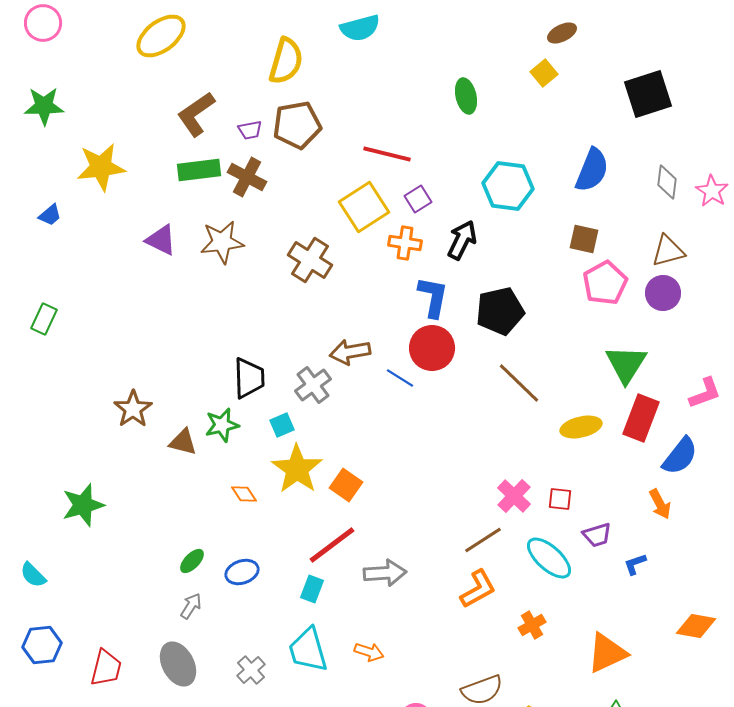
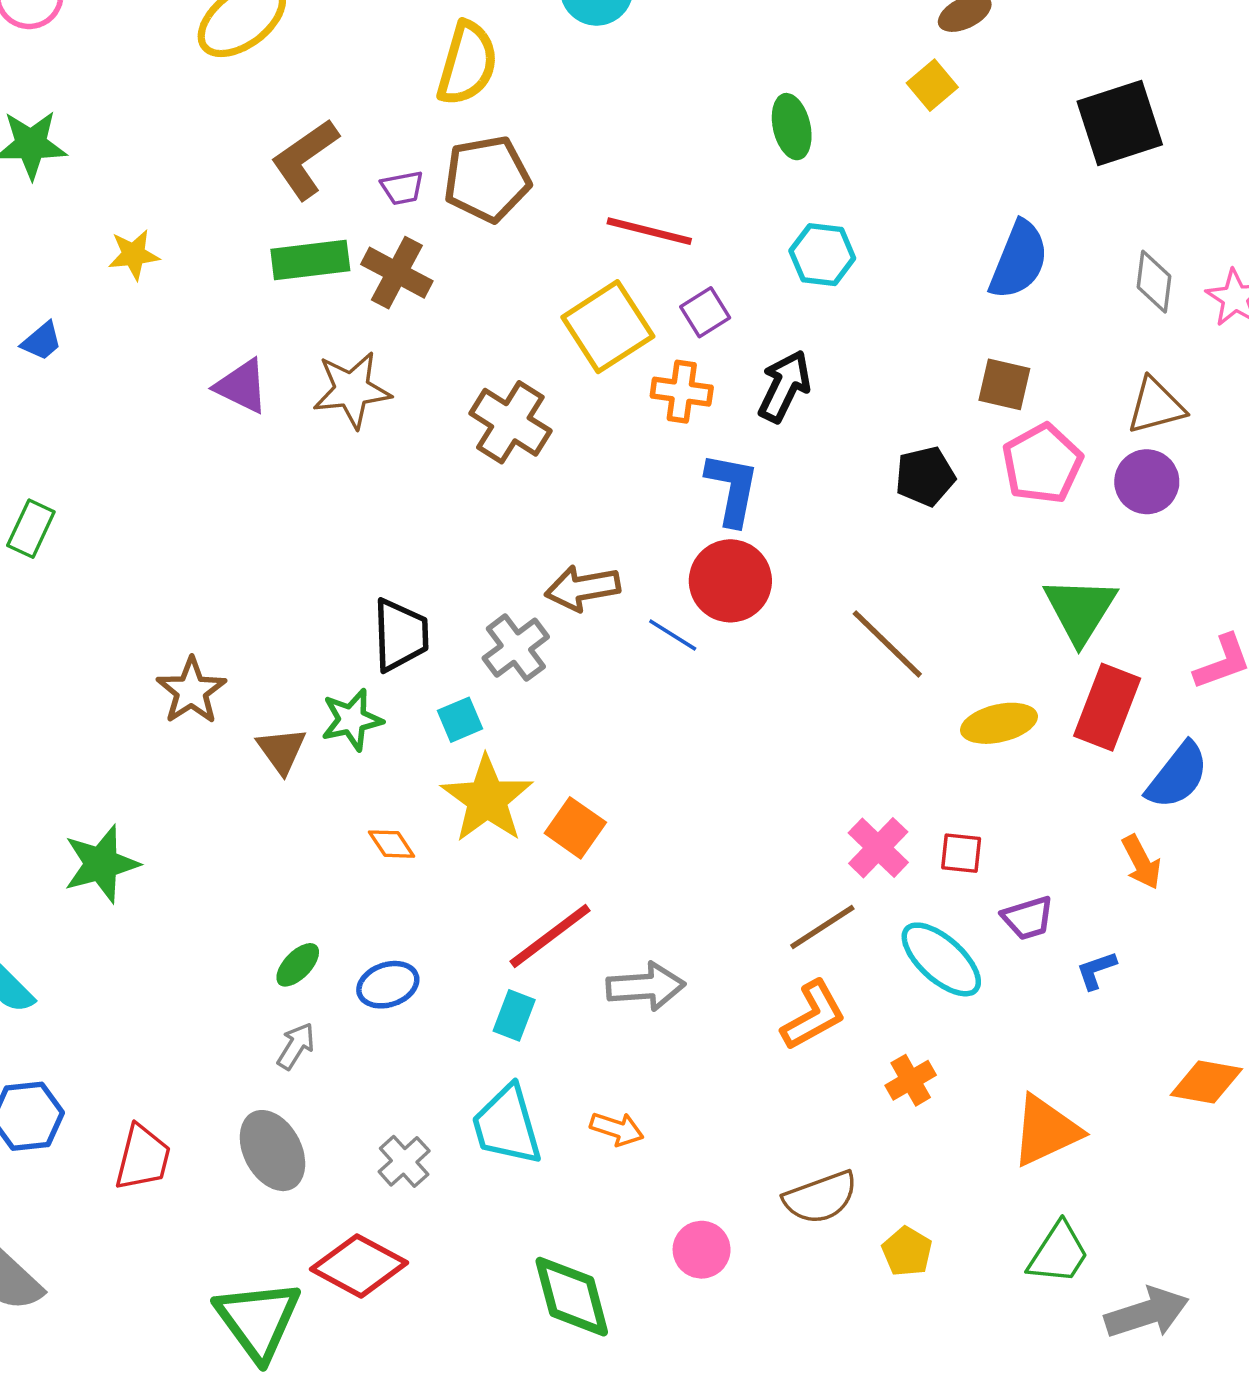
yellow star: (101, 167) -> (134, 255), size x0.6
cyan hexagon: (508, 186) -> (822, 255), moved, size x0.7
black pentagon: (500, 311) -> (925, 476), moved, size x0.7
brown triangle: (183, 442) -> (282, 750), turned 40

